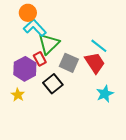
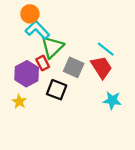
black square: (53, 84) -> (57, 90), turned -30
cyan star: (105, 94) -> (112, 100), turned 30

